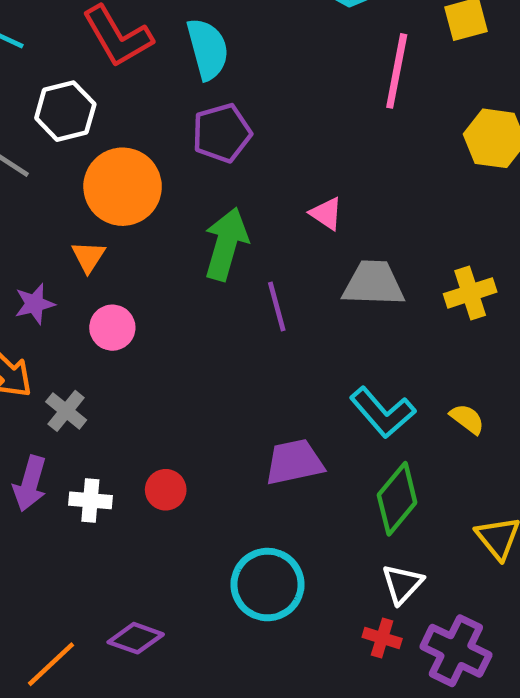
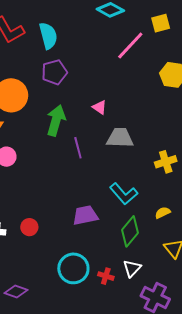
pink line: (397, 71) -> (130, 46), turned 32
yellow cross: (470, 293) -> (166, 162), moved
yellow semicircle: (467, 419) -> (163, 213), moved, turned -63
red cross: (382, 638) -> (106, 276), moved

